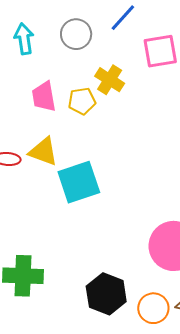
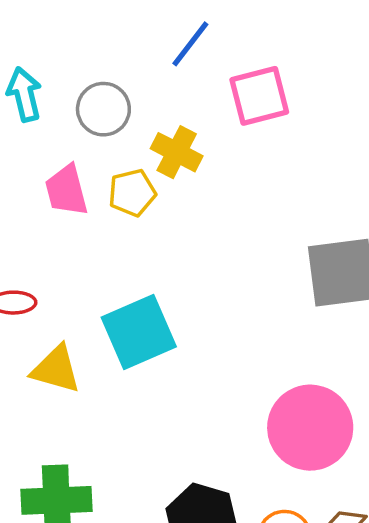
gray circle: (76, 34) -> (103, 109), moved
yellow triangle: (43, 152) -> (56, 369), moved

